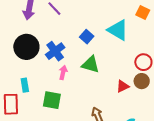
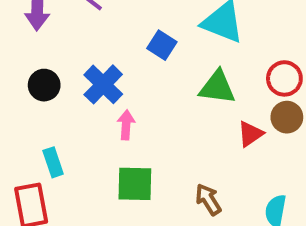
black circle: (26, 47) -> (44, 85), size x0.6
green triangle: (91, 64) -> (217, 87), moved
green square: (52, 100) -> (135, 184), moved

